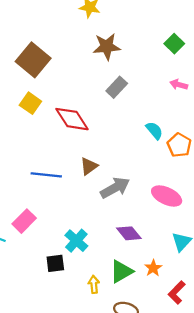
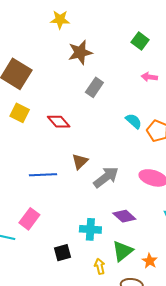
red diamond: (72, 119) -> (59, 122), size x0.7
cyan cross: (76, 241) -> (90, 229), moved, turned -30
orange star: (153, 268) -> (150, 261), moved

